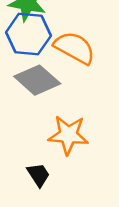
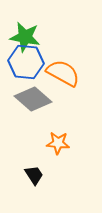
orange star: (68, 135) -> (58, 143), size x0.7

